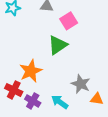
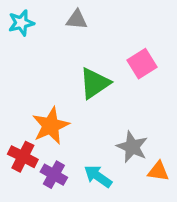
pink square: (69, 21) -> (142, 64), moved

